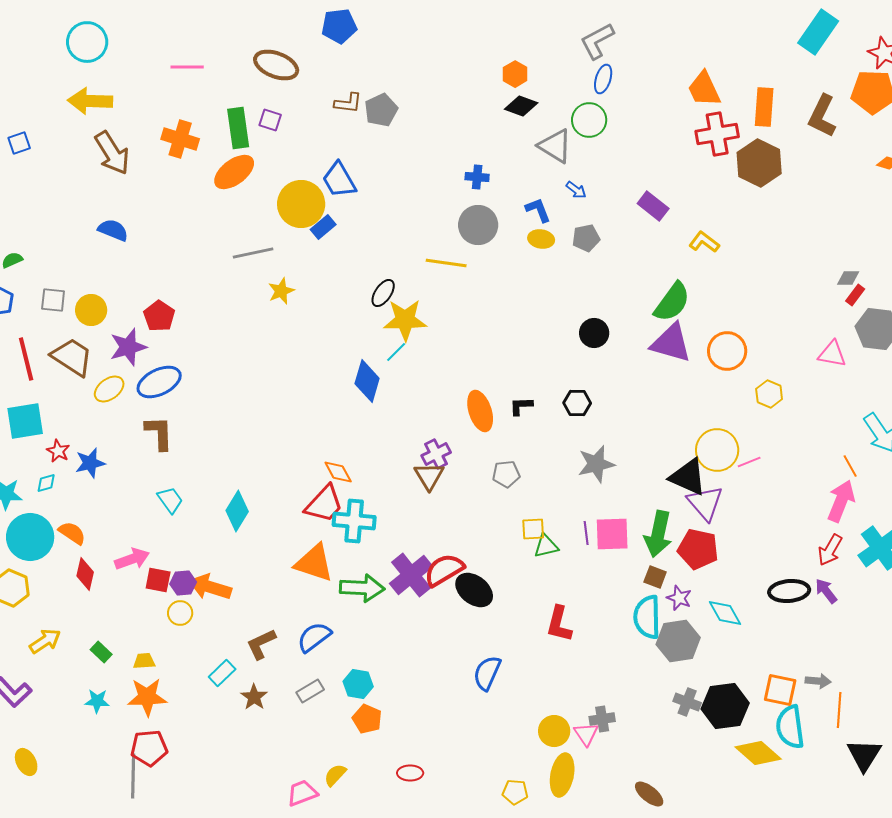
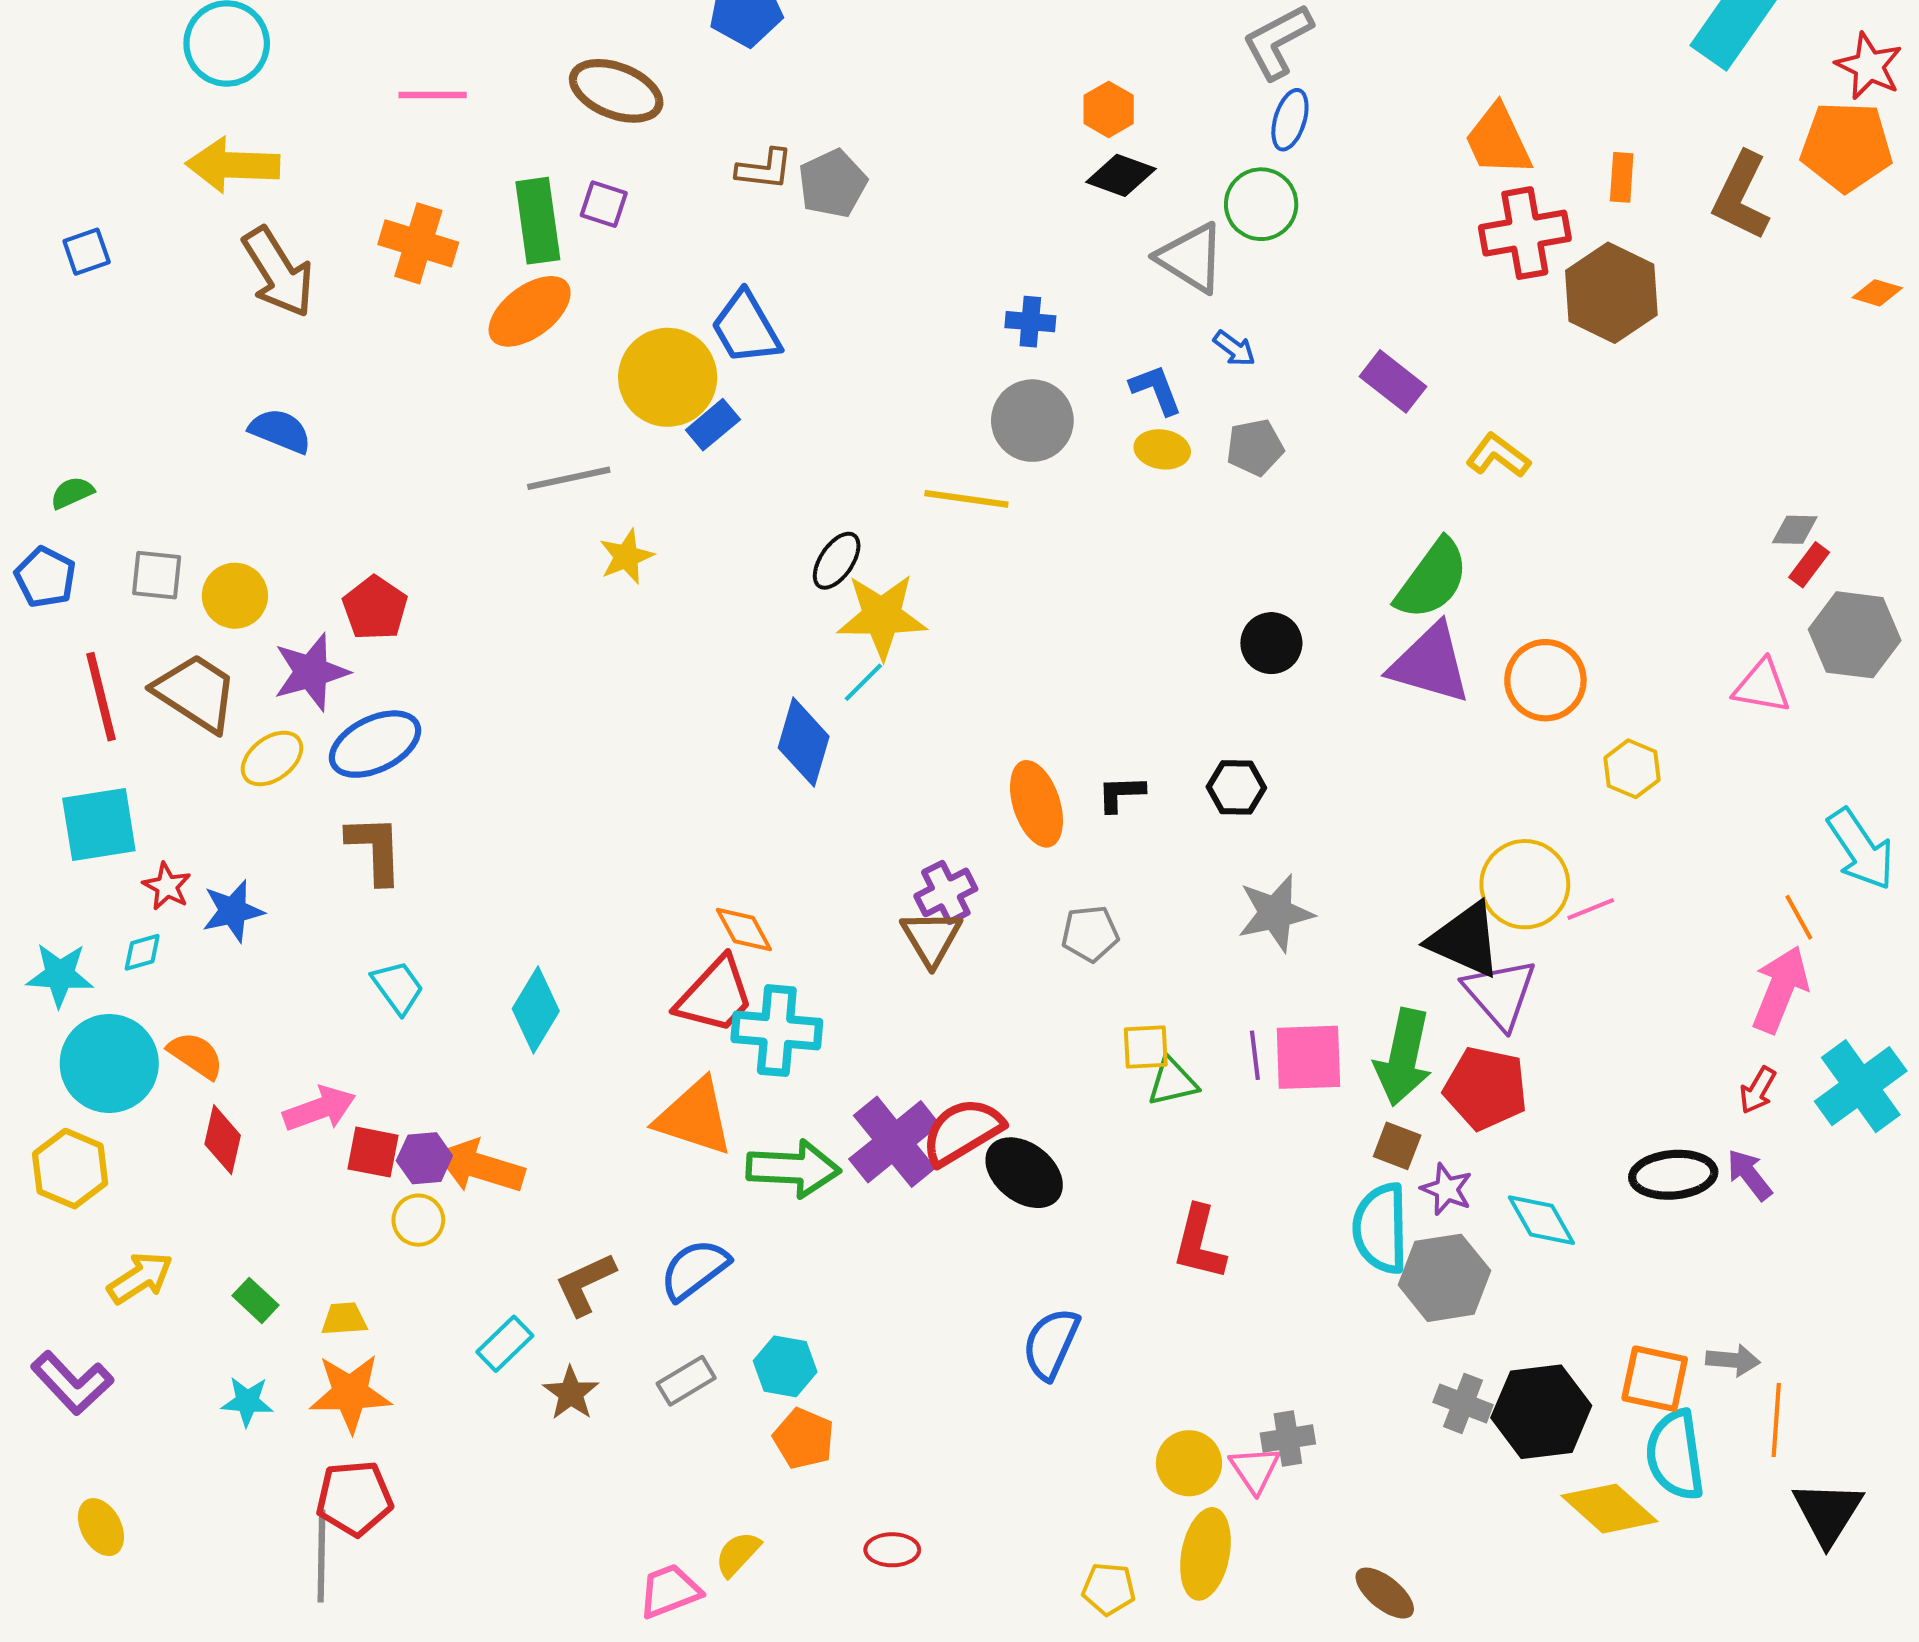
orange rectangle: (764, 107) -> (1622, 177), size x0.6
red arrow: (830, 550) -> (1758, 1090), size x0.7

